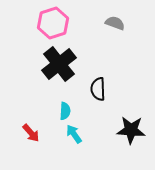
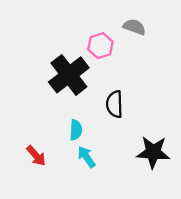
pink hexagon: (53, 23) -> (100, 46), moved, size x0.7

